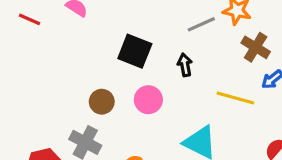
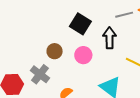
black arrow: (185, 65) -> (110, 38), size x1.5

